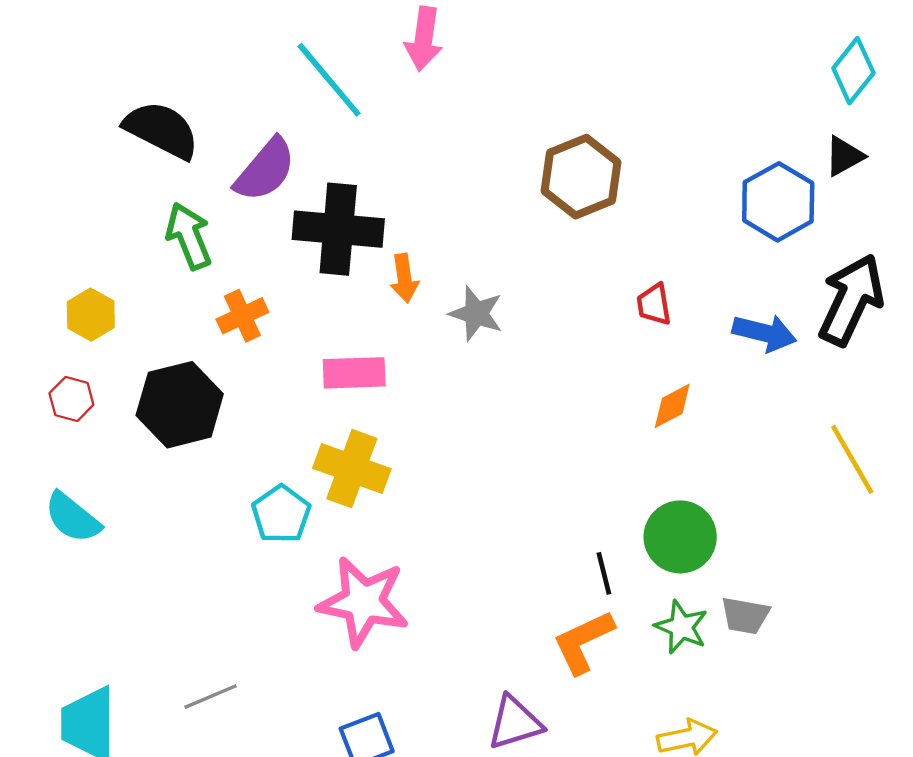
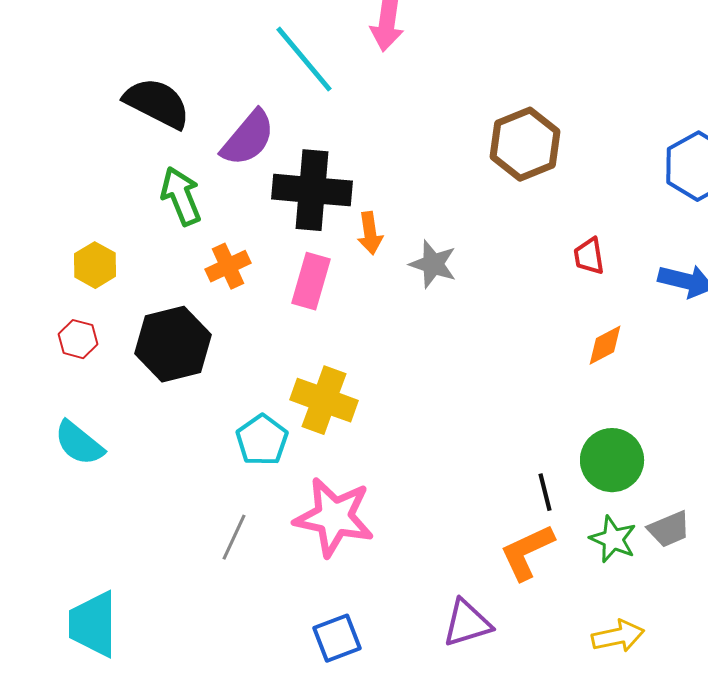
pink rectangle: (354, 373) -> (311, 281), moved, turned -72
gray trapezoid: (745, 616) -> (669, 529), turned -33
gray line: (210, 697) -> (234, 537), moved, turned -42

